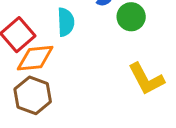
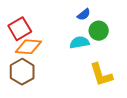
cyan semicircle: (66, 22) -> (80, 42), moved, turned -108

